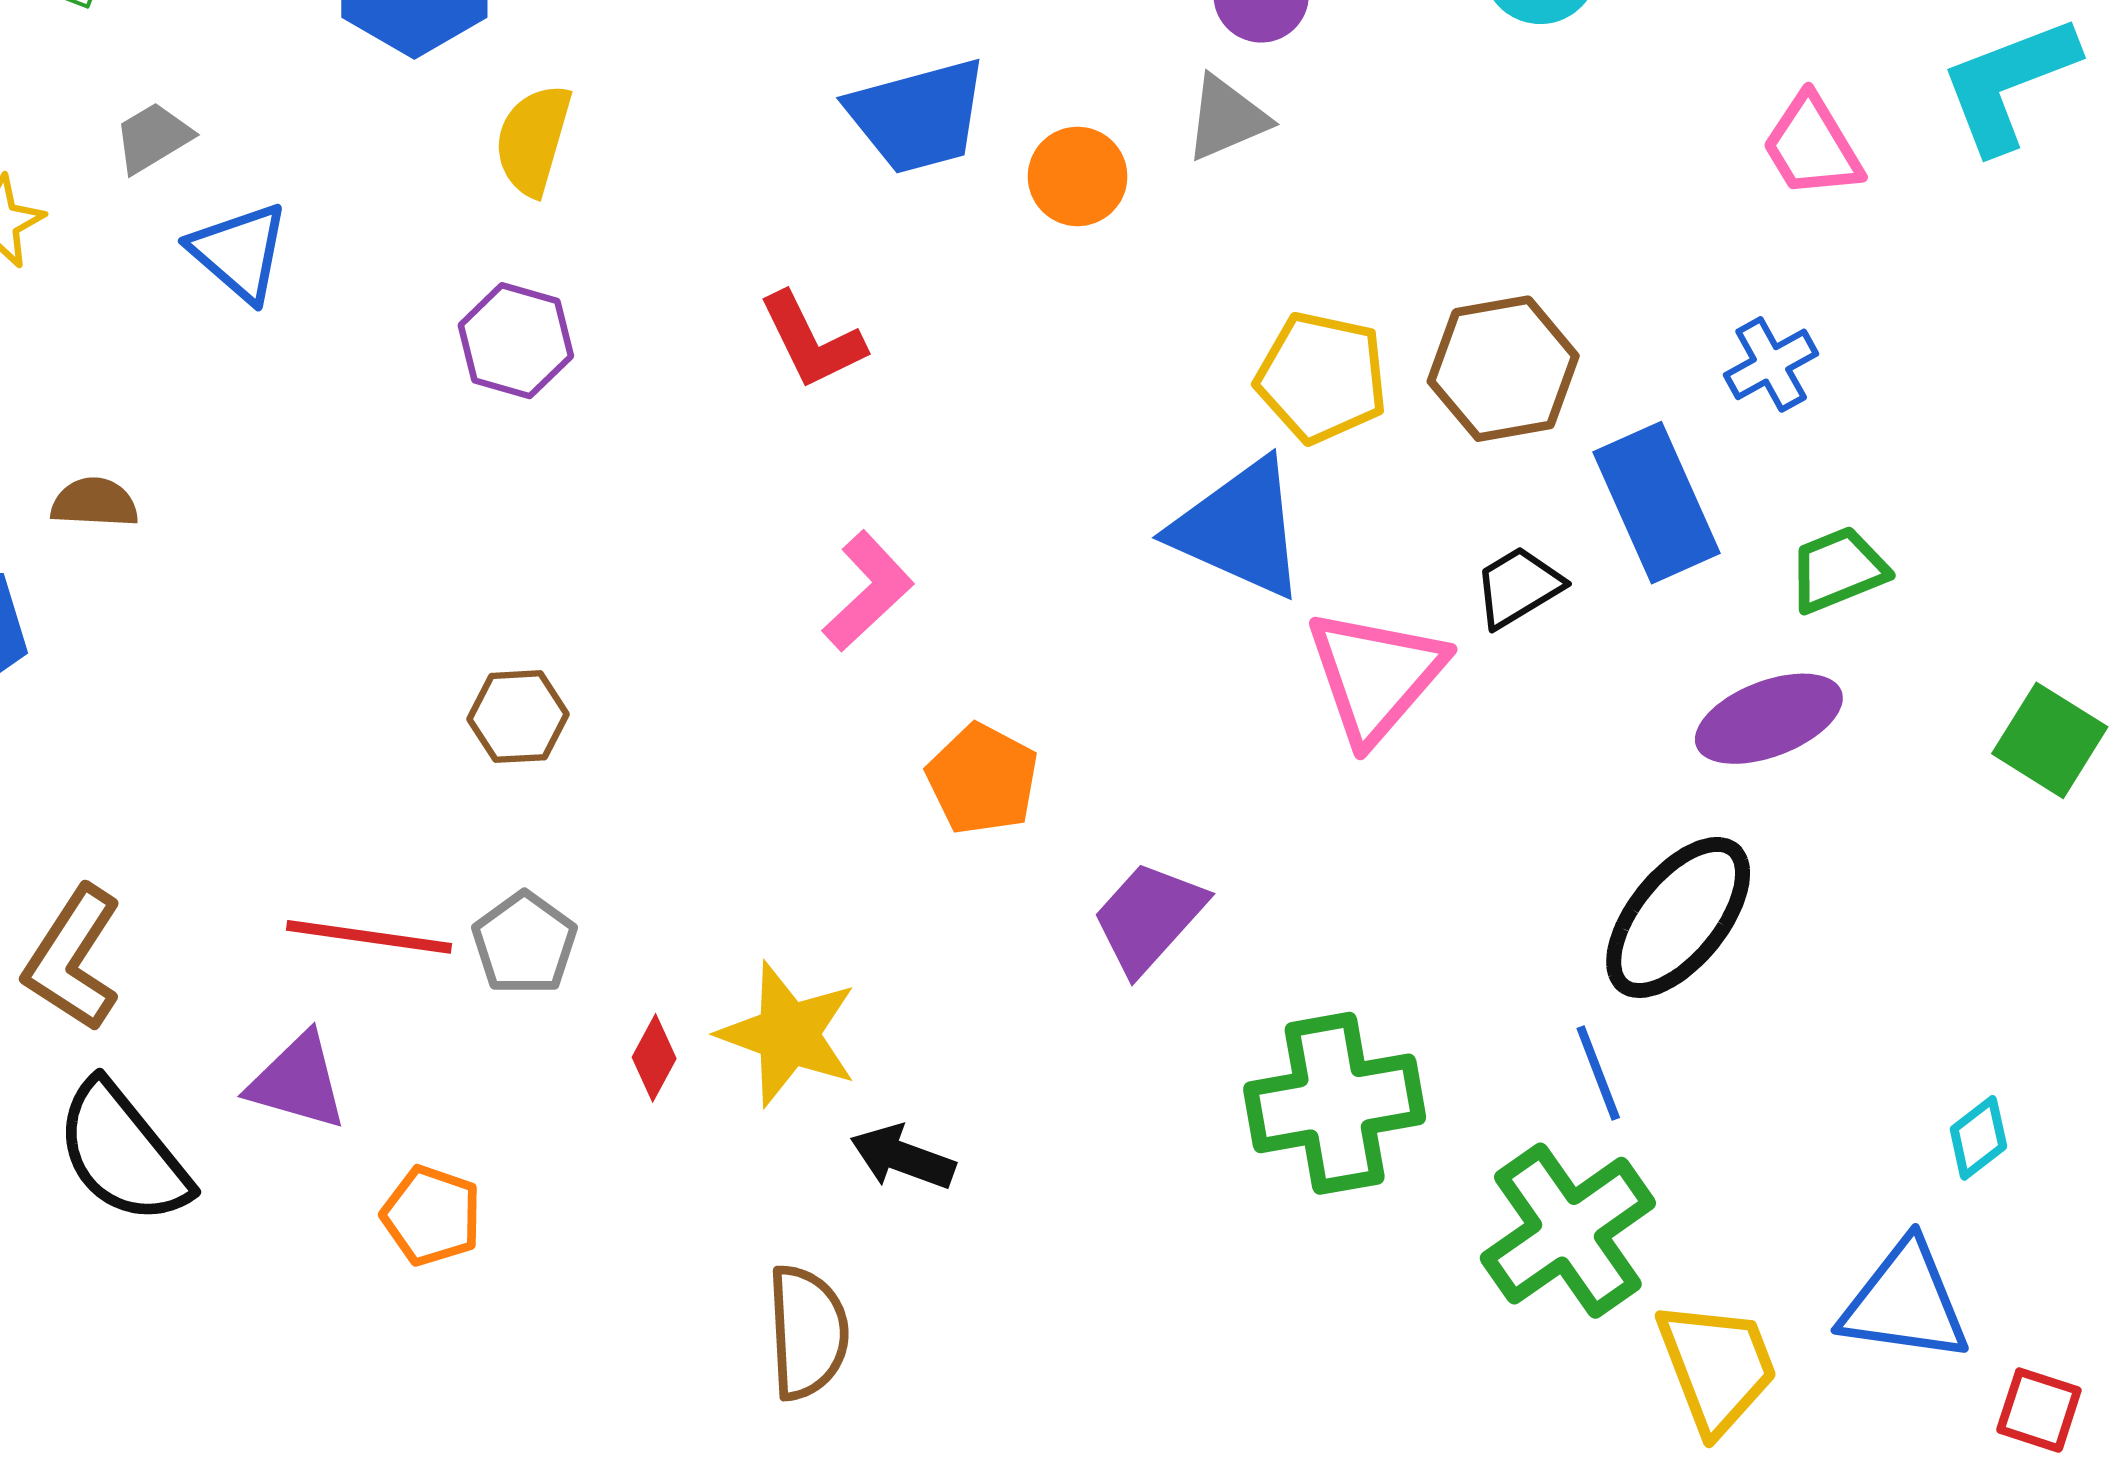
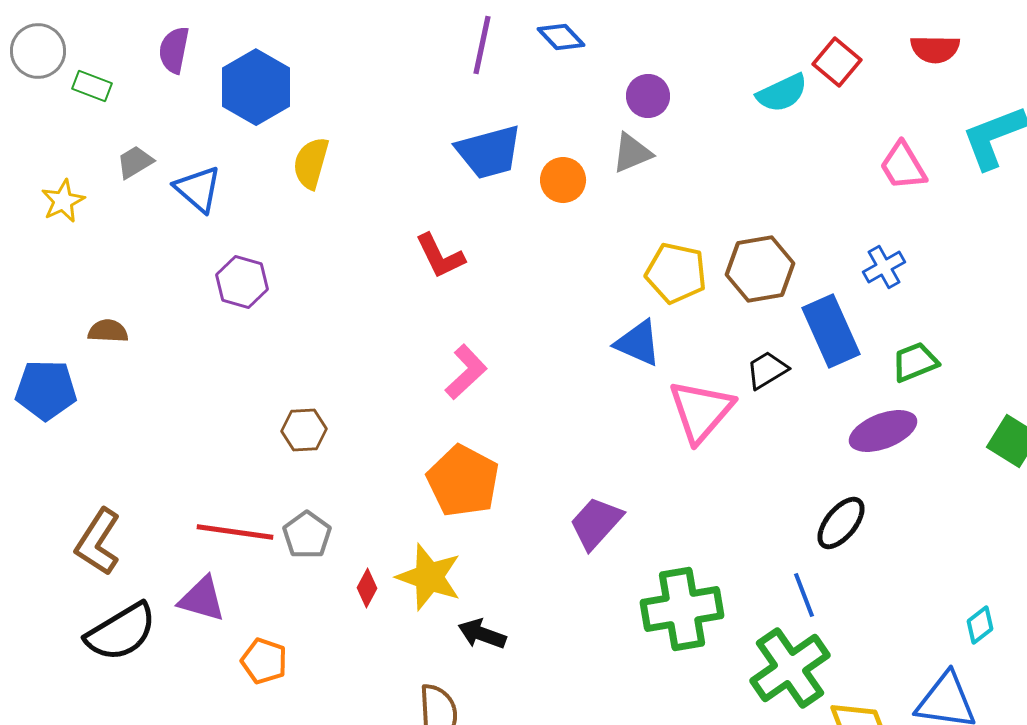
blue triangle: (239, 252) -> (198, 189), moved
purple hexagon: (516, 341) -> (242, 282), moved
blue triangle: (1240, 529) -> (638, 343), size x0.7
orange pentagon: (982, 779) -> (463, 481), moved, size x1.4
black ellipse: (1678, 917) -> (841, 523), size x0.7
black semicircle: (123, 1153) -> (121, 632), turned -82

